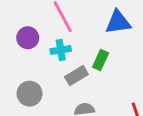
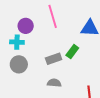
cyan cross: (61, 50) -> (17, 42), moved

